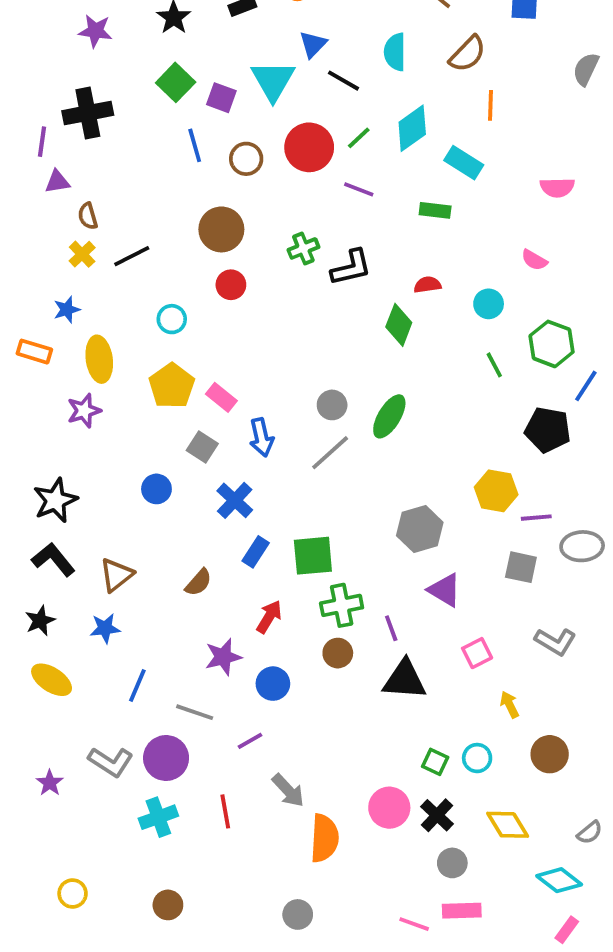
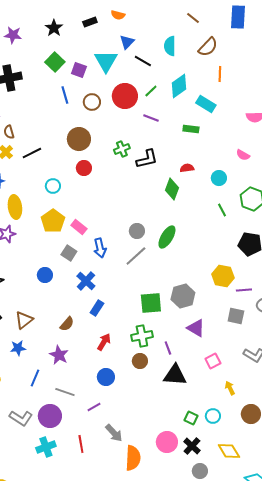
green square: (313, 556) -> (151, 303), moved
purple star: (223, 657) -> (59, 355), moved, turned -30

